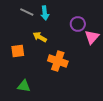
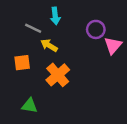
gray line: (27, 12) -> (33, 28), moved
orange cross: (58, 61) -> (58, 75), moved, turned 30

